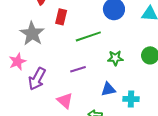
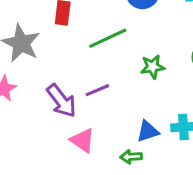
purple arrow: (37, 79) -> (61, 101), moved, turned -60
blue triangle: (108, 89) -> (148, 131), moved

